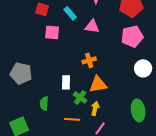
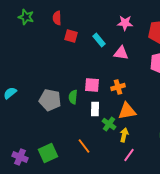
pink square: (52, 32) -> (92, 85), moved
green semicircle: (44, 103) -> (73, 97), moved
orange line: (72, 119) -> (84, 146), moved, turned 49

